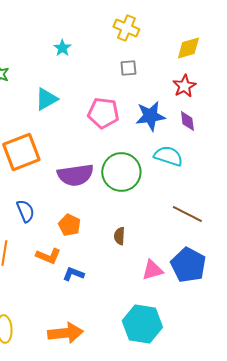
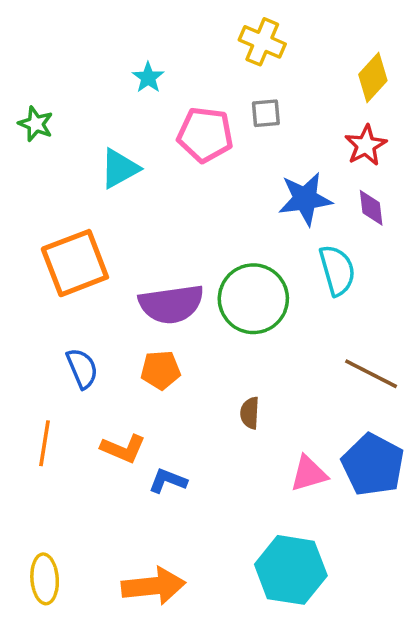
yellow diamond: (188, 48) -> (373, 78), turned -32
pink pentagon: (103, 113) -> (205, 135), moved
cyan semicircle: (168, 156) -> (337, 270), turned 56
orange pentagon: (69, 225) -> (161, 370), moved, turned -30

